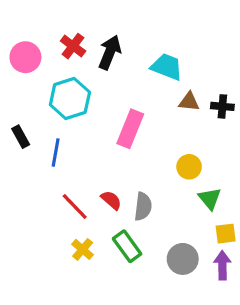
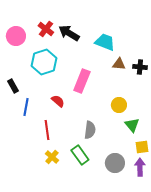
black arrow: (110, 52) -> (69, 33), turned -80
blue line: (56, 152) -> (26, 107), moved
red semicircle: (111, 200) -> (58, 101), moved
red line: (75, 207) -> (47, 130), turned 36

